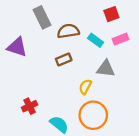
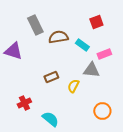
pink rectangle: (121, 39) -> (104, 54), moved
brown rectangle: (64, 60) -> (51, 77), moved
orange circle: (93, 115) -> (102, 111), moved, size x0.7

